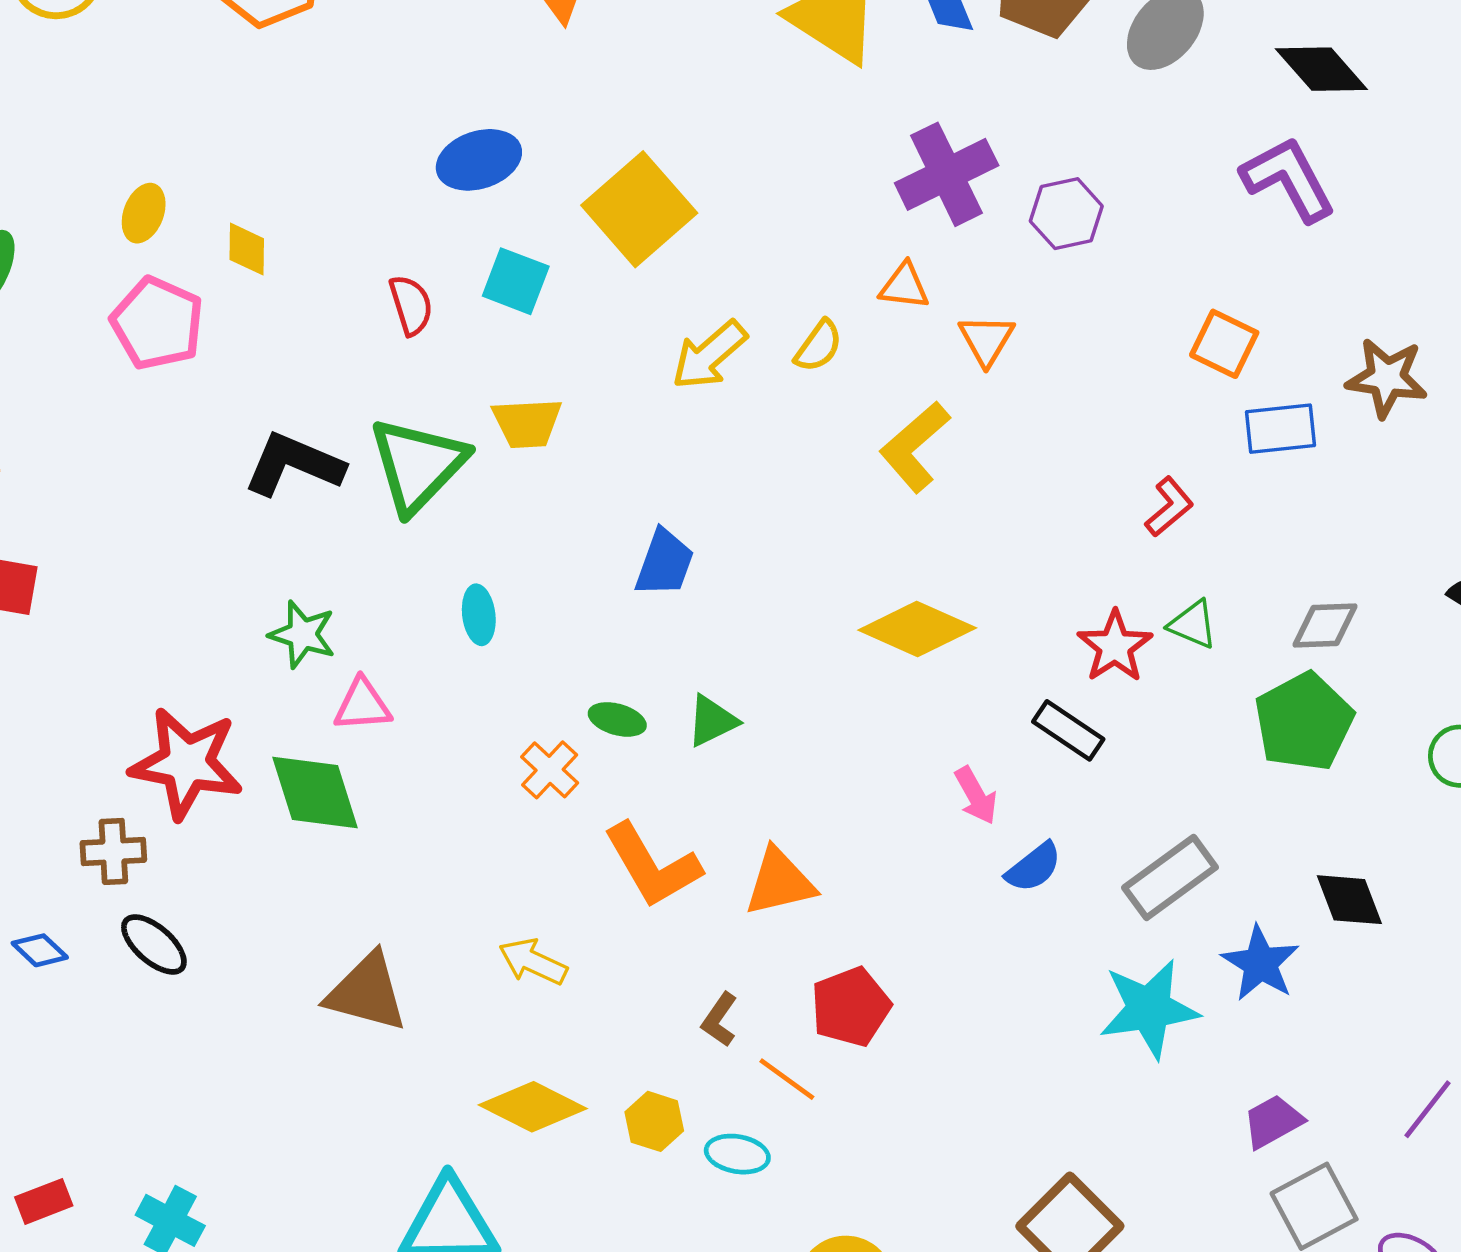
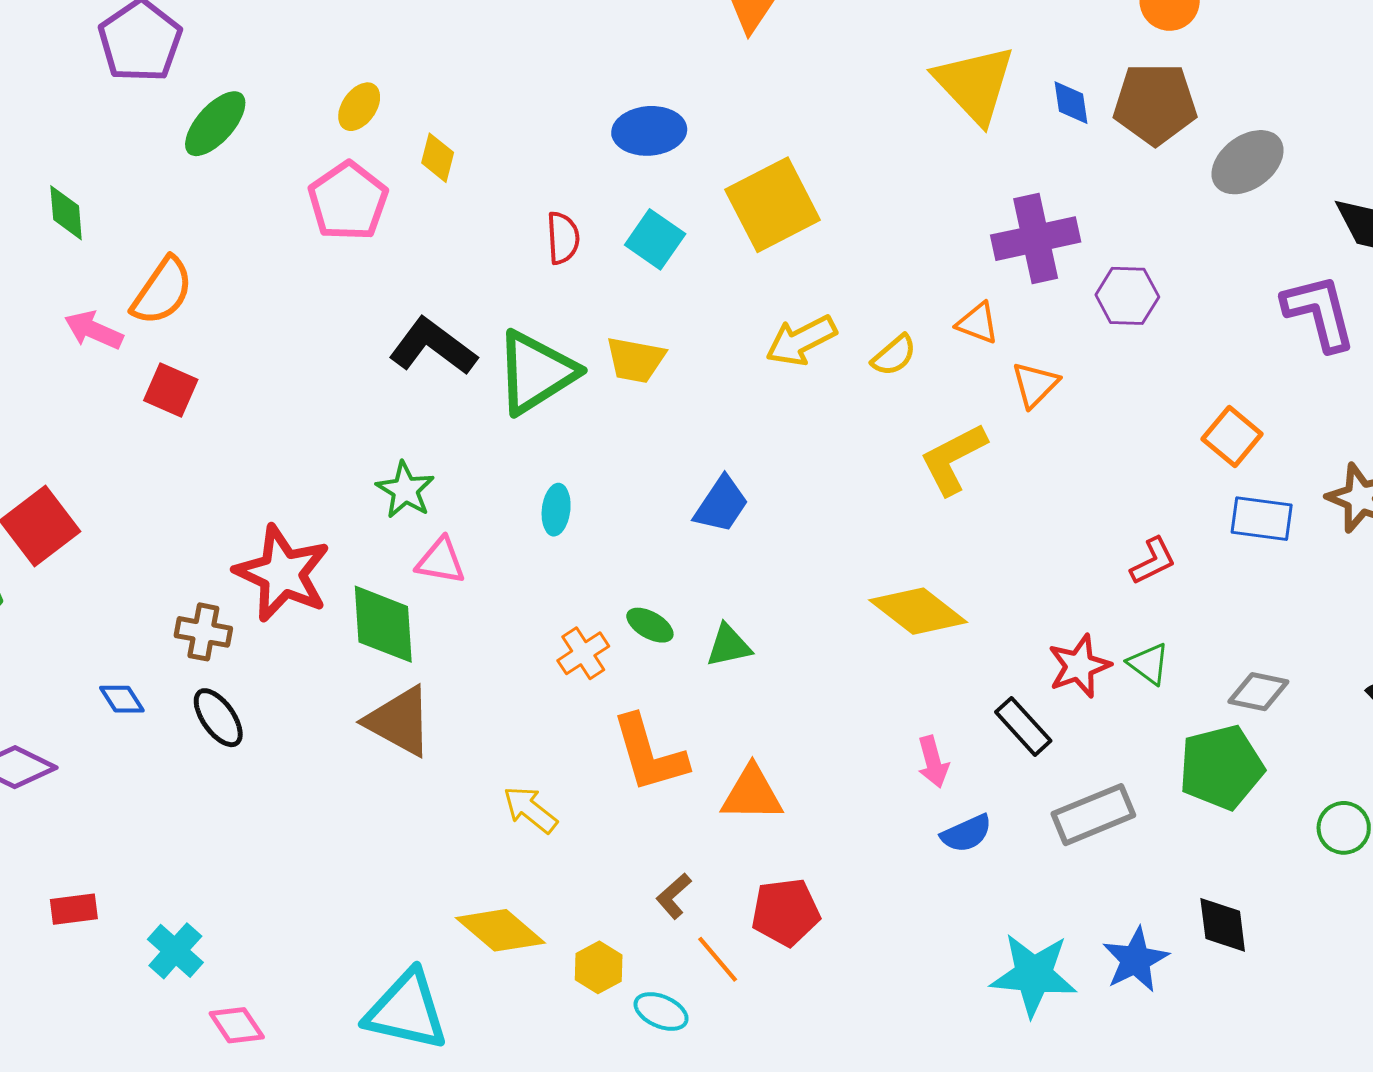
gray rectangle: (1170, 877) -> (1093, 815), moved
brown triangle: (367, 992) -> (399, 721), moved

